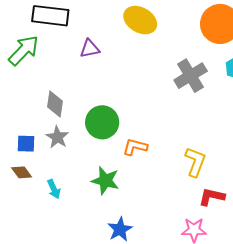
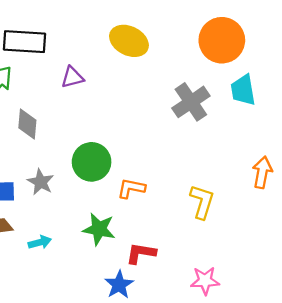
gray diamond: (55, 104) -> (27, 124), moved
cyan arrow: (54, 189) -> (40, 242), turned -78
red L-shape: (212, 197) -> (141, 253), moved

